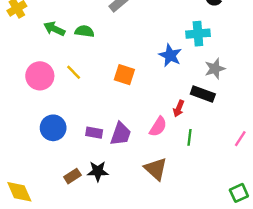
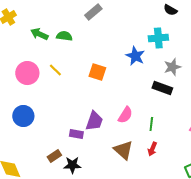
red arrow: (179, 108) -> (152, 149), moved
blue circle: (53, 128) -> (23, 116), moved
purple rectangle: (94, 133) -> (76, 134), moved
black star: (98, 171) -> (72, 165), moved

